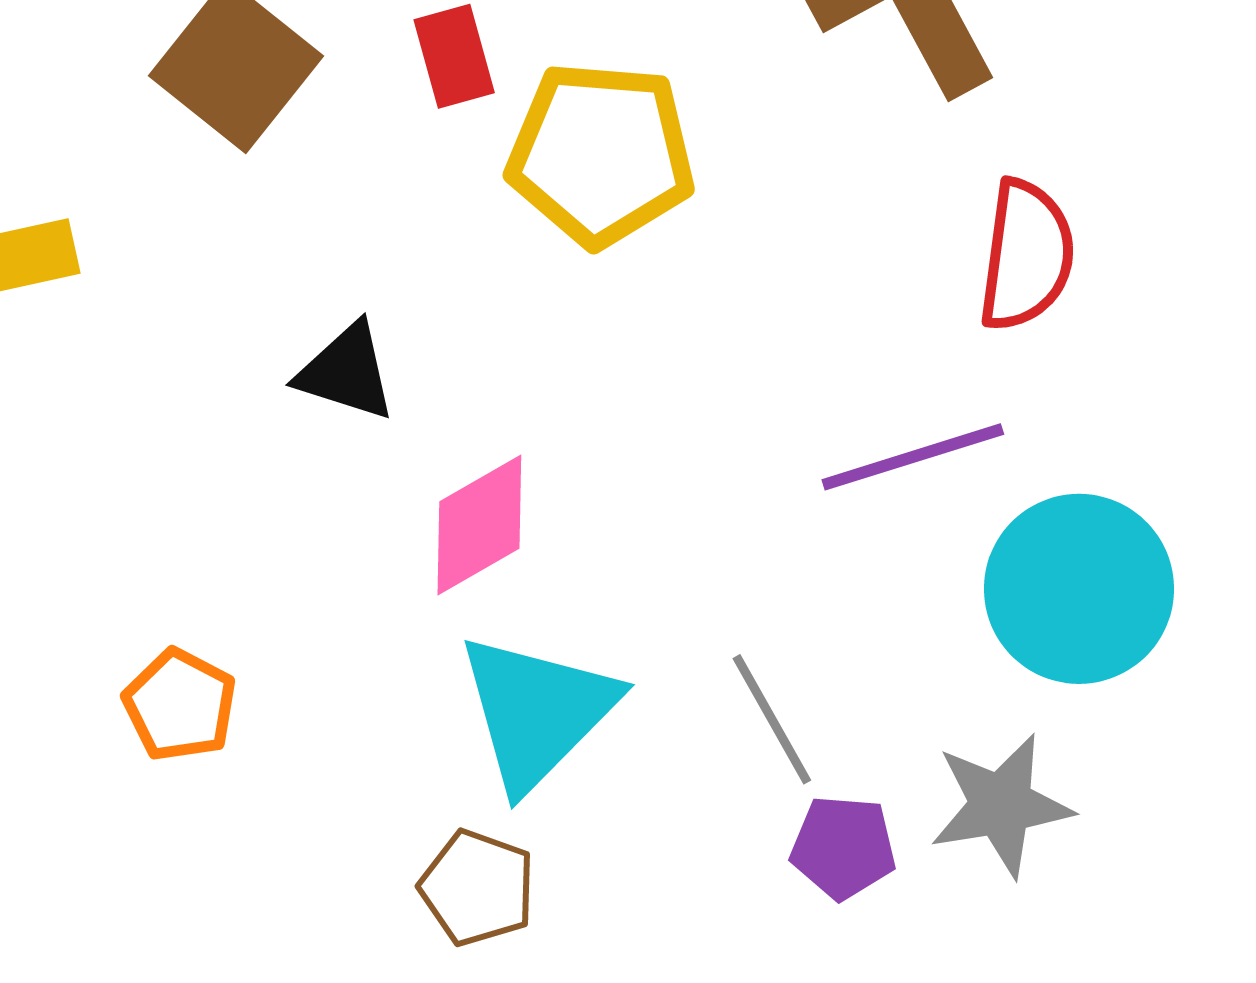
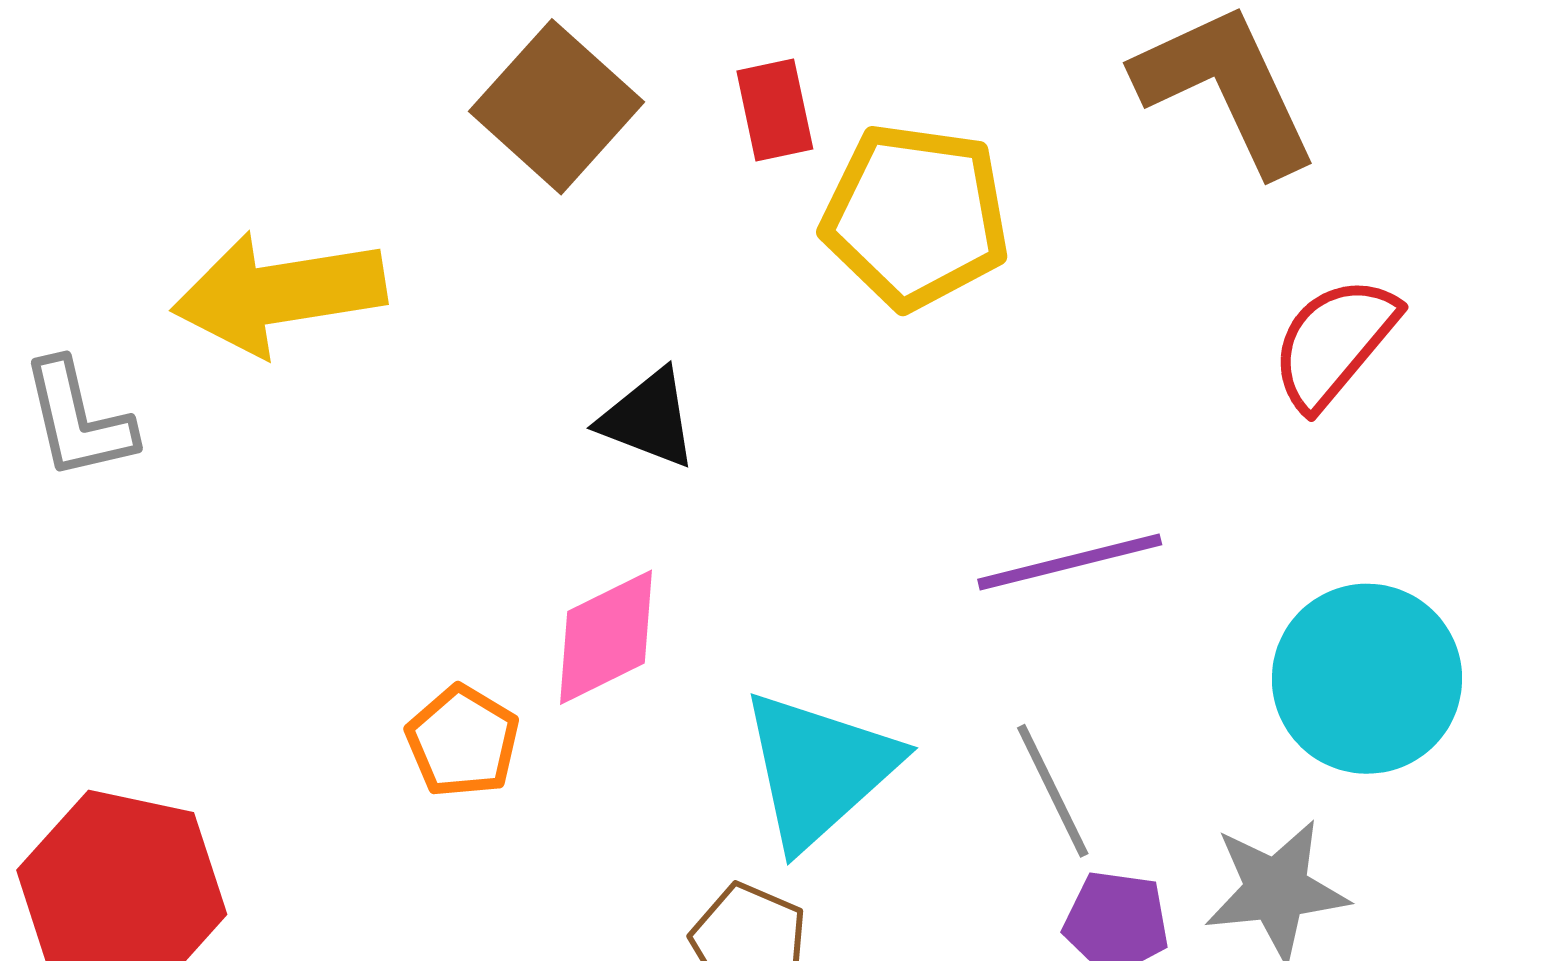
red semicircle: (1026, 255) -> (1334, 343), turned -151
purple line: (913, 457) -> (1070, 562), moved
pink diamond: (479, 525) -> (606, 637), moved

